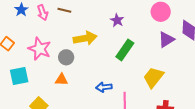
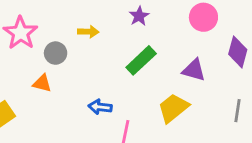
yellow arrow: (85, 38) -> (88, 32), size x0.6
purple triangle: (166, 39) -> (194, 70), moved, turned 36

